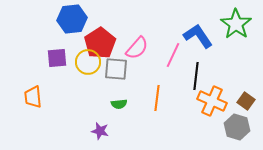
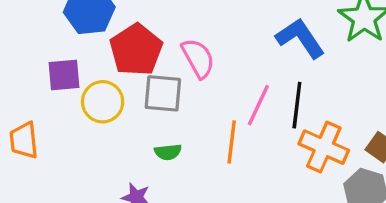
pink semicircle: (137, 48) -> (198, 58), turned -70
pink line: (173, 55) -> (258, 105), moved
yellow circle: (88, 62) -> (103, 102), moved

